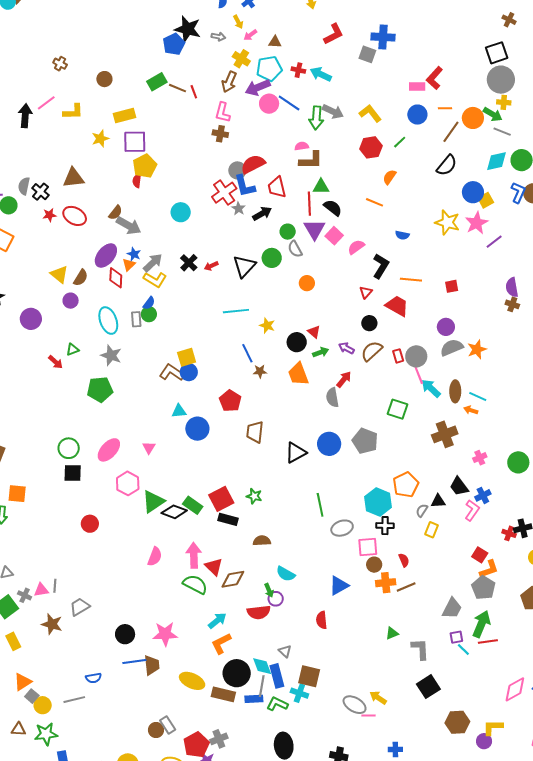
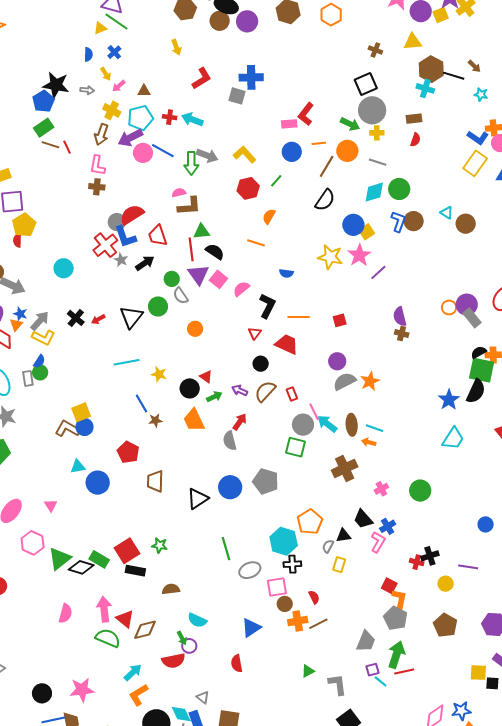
green rectangle: (157, 82) -> (44, 128), moved
green arrow: (493, 114) -> (350, 124), moved
gray circle: (416, 356) -> (303, 425), moved
orange L-shape: (489, 569) -> (399, 599), turned -55

